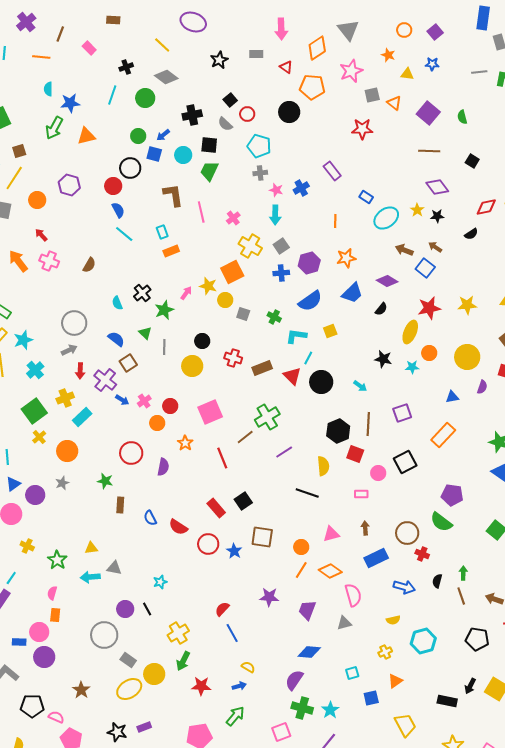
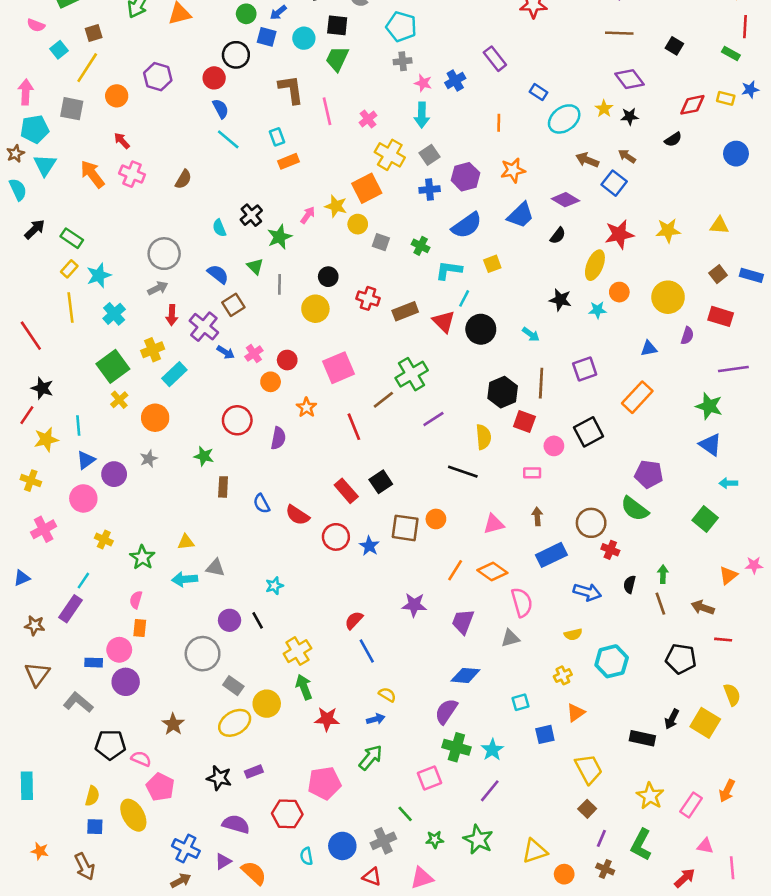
orange circle: (301, 547) -> (436, 519), moved
green arrow: (183, 661) -> (304, 687), turned 132

